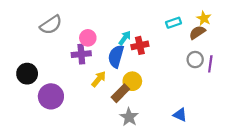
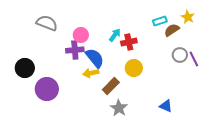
gray semicircle: (51, 25) -> (47, 23), turned -125
brown semicircle: (197, 32) -> (172, 30), moved
blue semicircle: (116, 56) -> (95, 58), moved, turned 125
purple line: (210, 64) -> (194, 59), turned -35
yellow arrow: (99, 79) -> (91, 73), turned -140
yellow circle: (132, 81) -> (134, 68), moved

